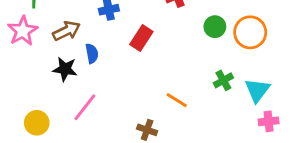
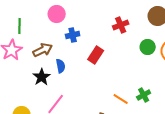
black star: (65, 69) -> (42, 77), turned 30
green cross: (223, 80) -> (144, 95), moved

